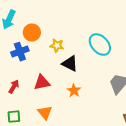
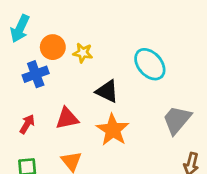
yellow star: (57, 46) -> (83, 53), moved
orange star: (74, 91) -> (113, 130), size x1.6

